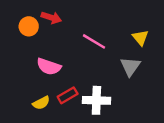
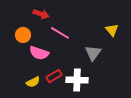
orange circle: (29, 26) -> (23, 35), moved
pink line: (94, 41) -> (60, 33), moved
gray triangle: (130, 66) -> (93, 53), moved

